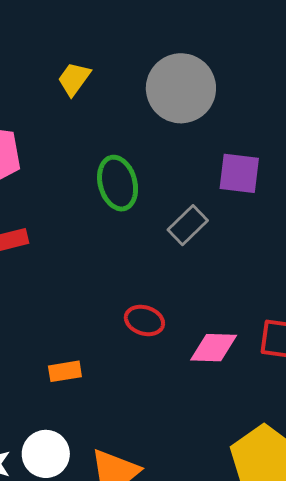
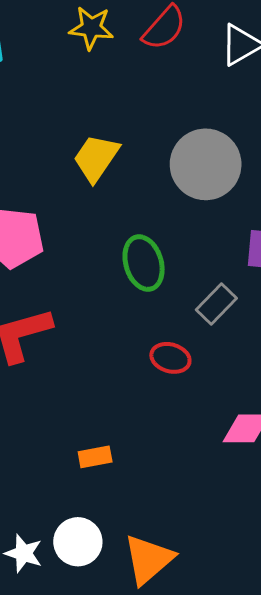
yellow trapezoid: (74, 79) -> (96, 158), size x1.4
red ellipse: (144, 320) -> (170, 358), moved

